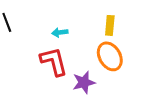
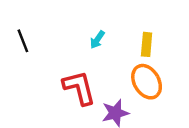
cyan arrow: (60, 32) -> (97, 40), moved, turned -49

